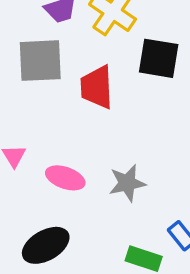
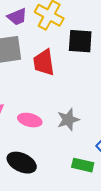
black ellipse: (46, 245) -> (22, 163), turned 60

